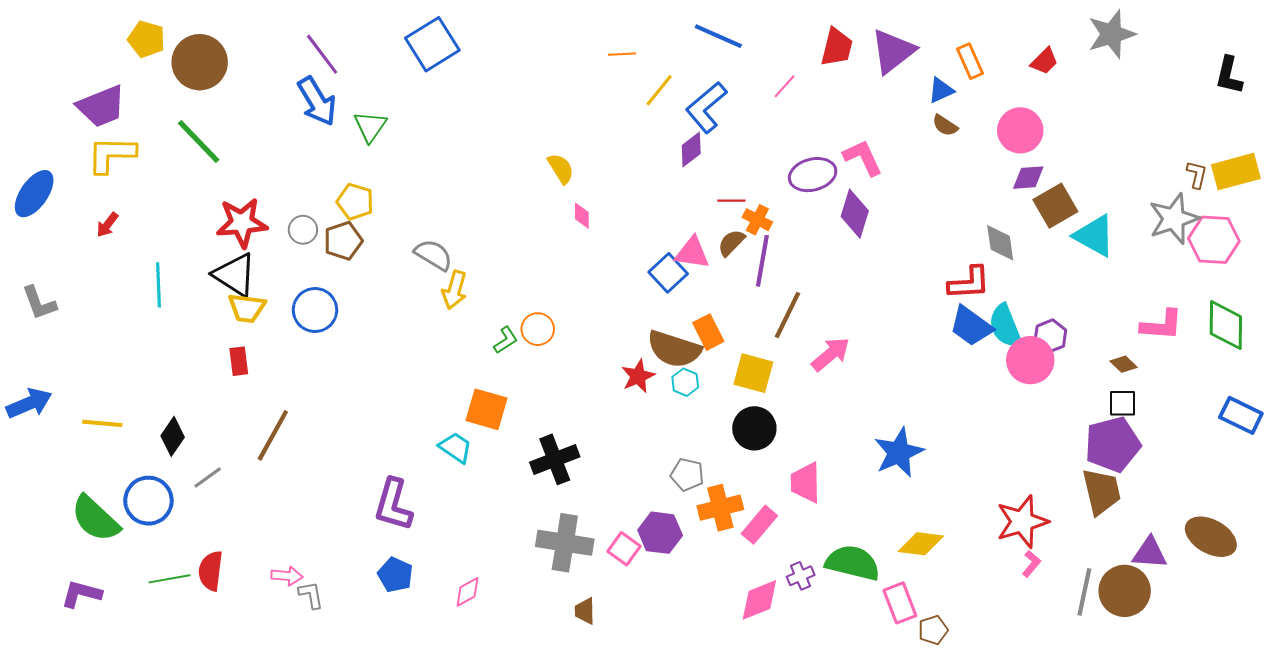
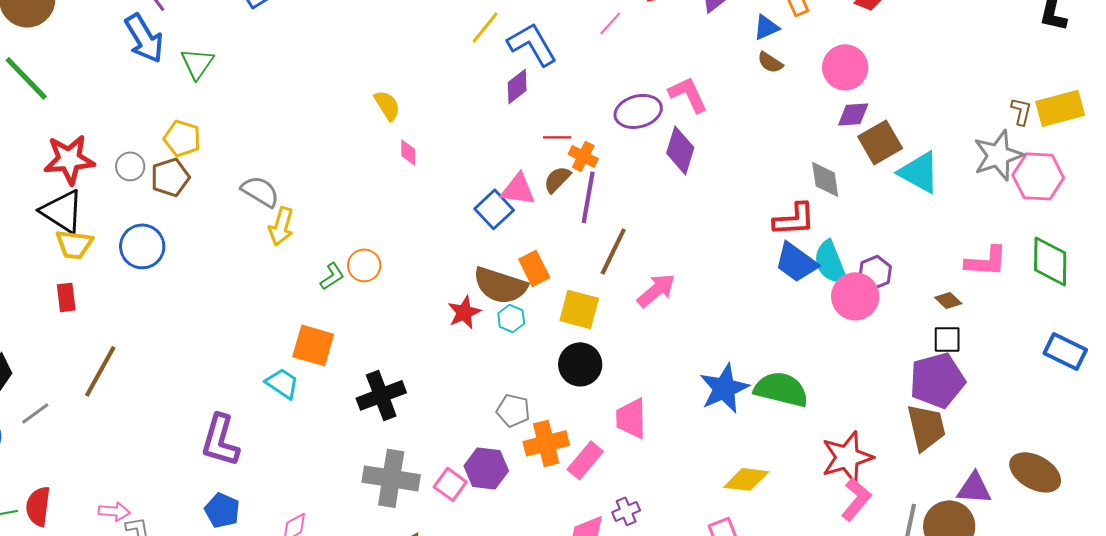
blue L-shape: (706, 107) -> (532, 44), turned 100
green semicircle: (853, 563) -> (781, 389), moved
pink L-shape: (1031, 564) -> (856, 499), size x1.6

